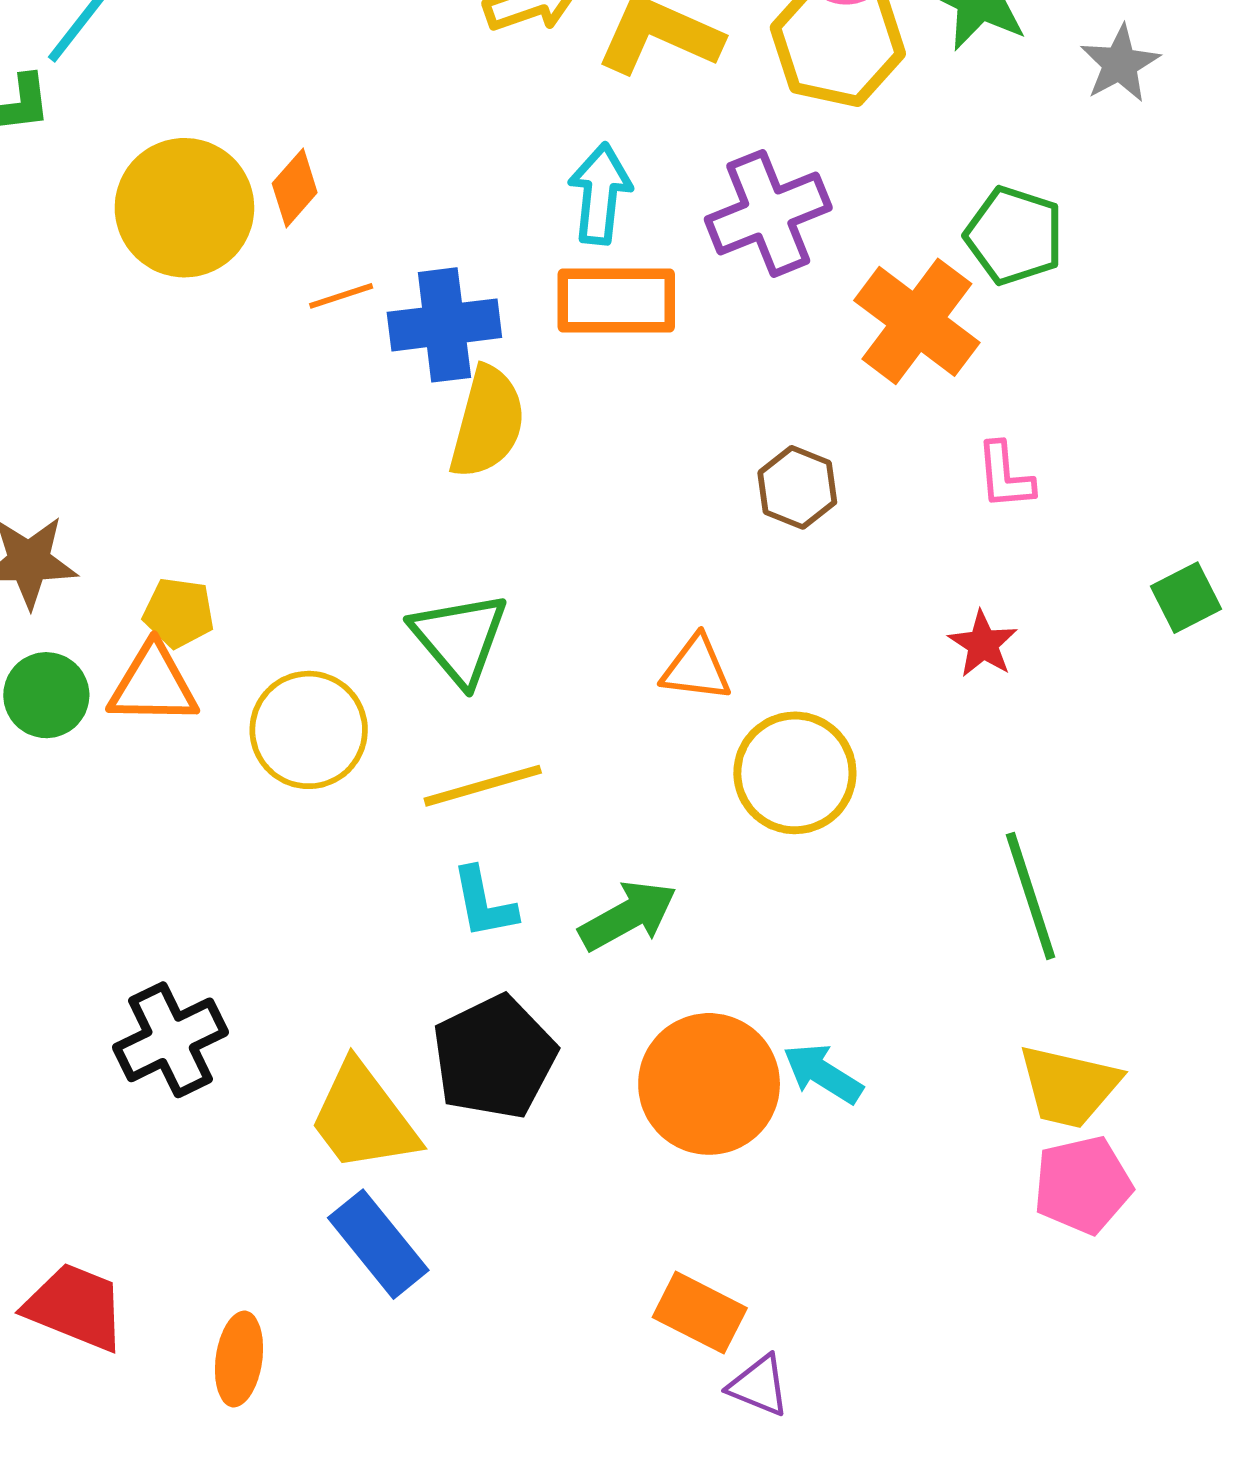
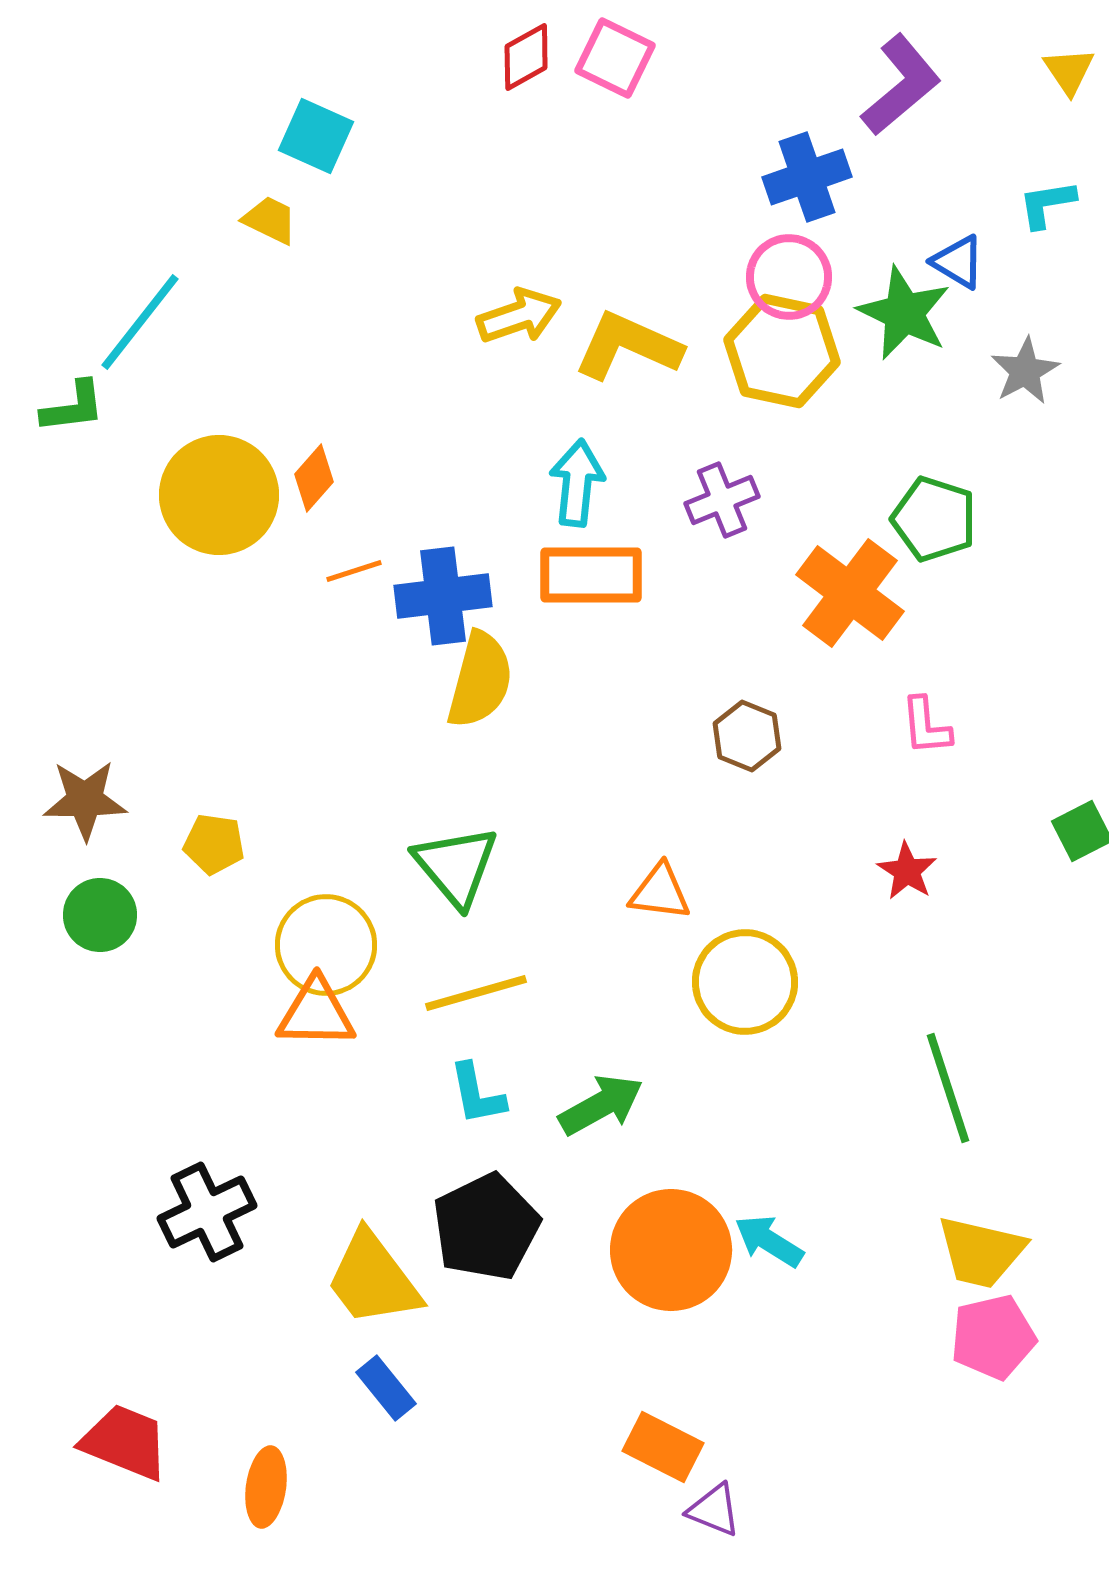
purple cross: (768, 213) -> (722, 500), size x0.7
orange triangle: (153, 685) -> (316, 1013), moved
blue rectangle: (378, 1244) -> (386, 1388), size x0.7

